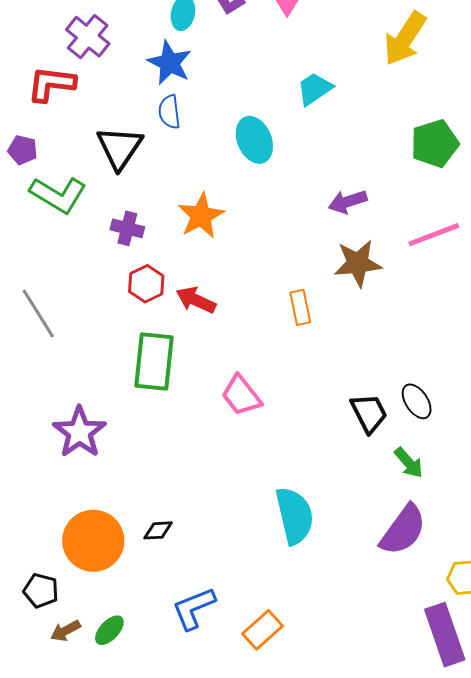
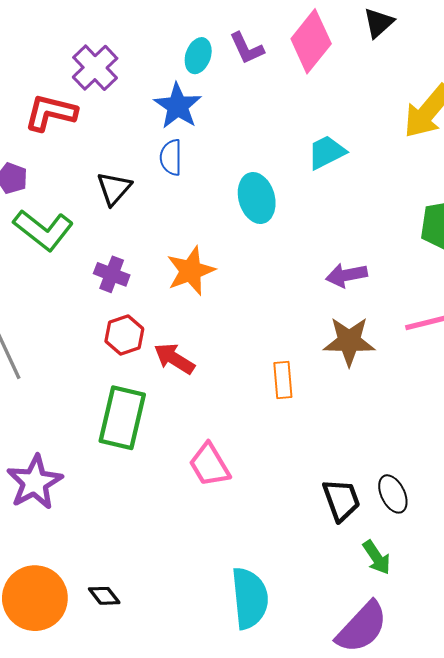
black triangle: (120, 148) -> (114, 188), size x0.7
black diamond: (158, 530) -> (104, 596), turned 48

